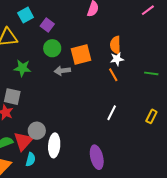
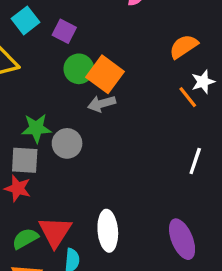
orange semicircle: (115, 45) -> (184, 46), turned 66
orange square: (81, 54) -> (105, 74), moved, turned -30
white star: (117, 59) -> (203, 82), moved
green star: (22, 68) -> (36, 128), moved
gray circle: (37, 131) -> (67, 143), moved

